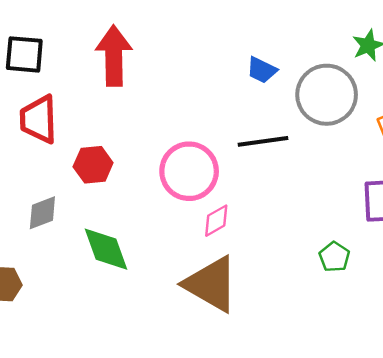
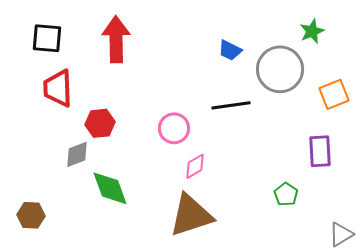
pink circle: (189, 171) -> (174, 128), size x0.7
gray diamond: (42, 213) -> (77, 154), moved
brown triangle: (211, 284) -> (191, 215), turned -48

